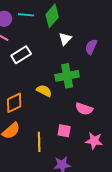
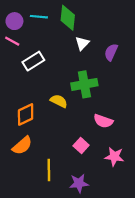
green diamond: (52, 16) -> (68, 18), turned -35
pink square: (64, 131) -> (81, 145), turned 32
yellow line: (39, 142) -> (49, 170), moved

